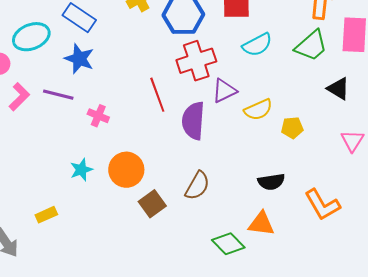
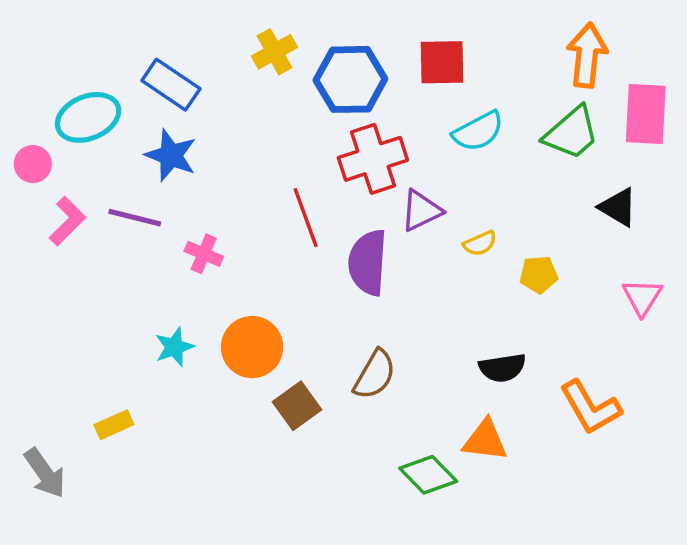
yellow semicircle: (258, 110) -> (480, 243), size x0.7

